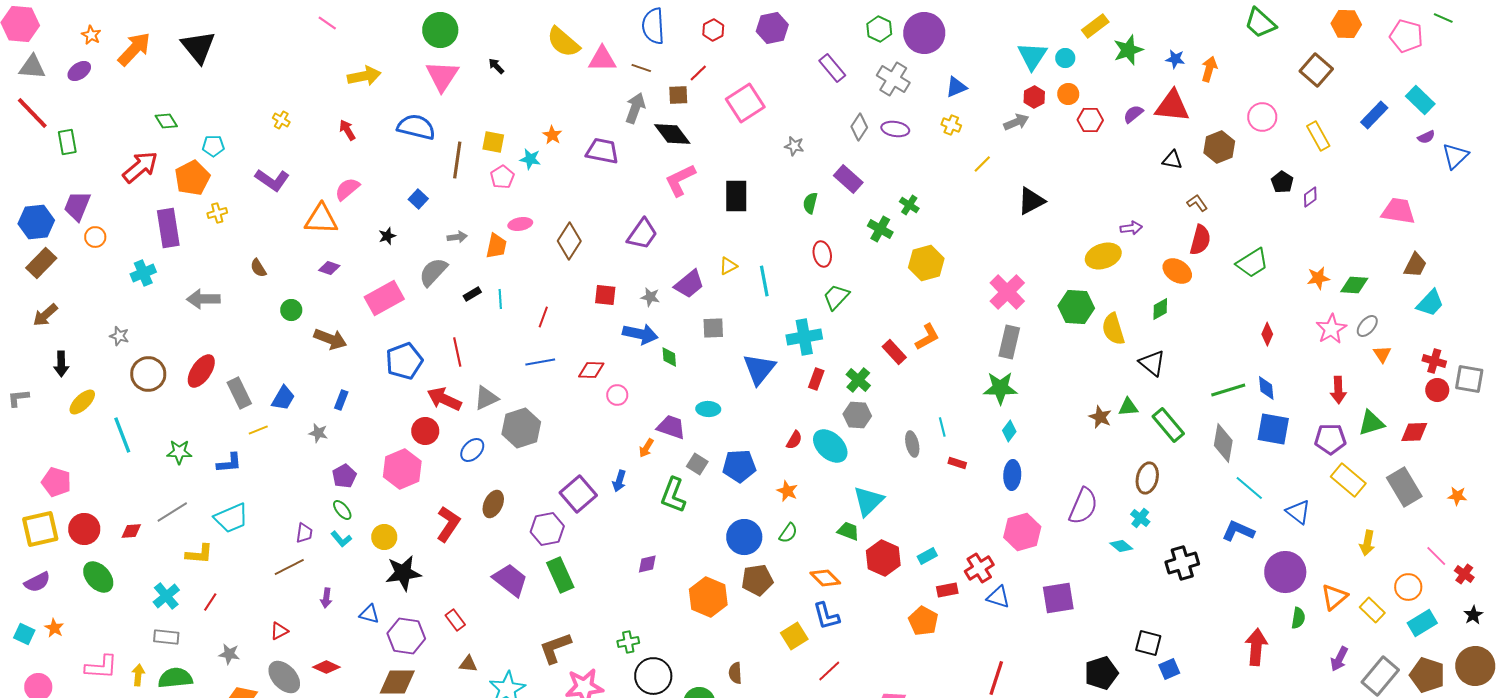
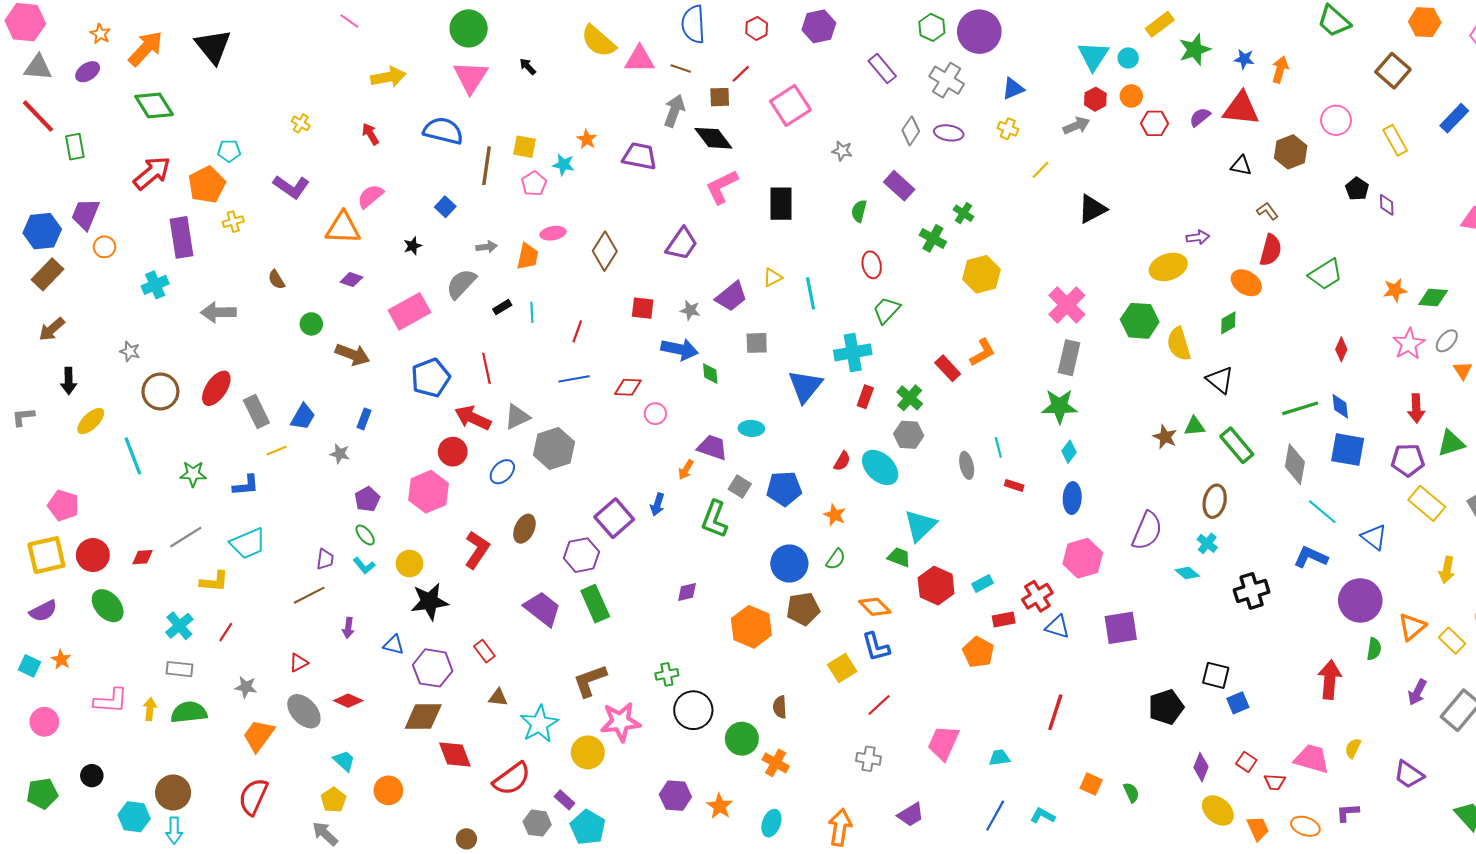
green diamond: (166, 121) -> (154, 105), moved, size x1.6
purple diamond: (1310, 197) -> (1387, 205), turned -55

